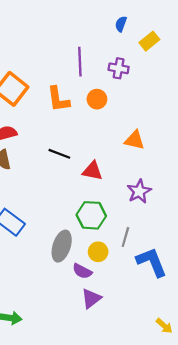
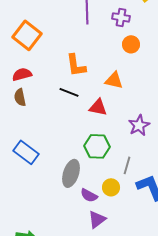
orange L-shape: (58, 99) -> (76, 65), moved
orange circle: (97, 99) -> (131, 44), moved
orange triangle: (135, 140) -> (114, 80), moved
yellow circle: (98, 252) -> (111, 187), moved

